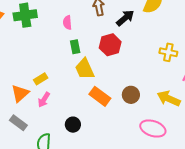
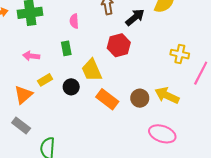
green rectangle: (75, 47) -> (66, 48), moved
yellow arrow: (169, 99) -> (167, 95), moved
pink arrow: (44, 100) -> (31, 56), moved, turned 63
black circle: (73, 125) -> (71, 87), moved

